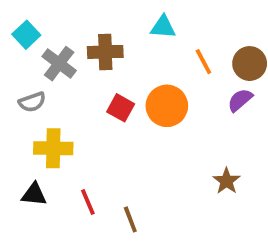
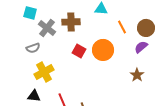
cyan square: (26, 35) -> (30, 13), turned -32
yellow cross: (53, 148) -> (44, 72), turned -30
brown star: (227, 181) -> (137, 75), moved

